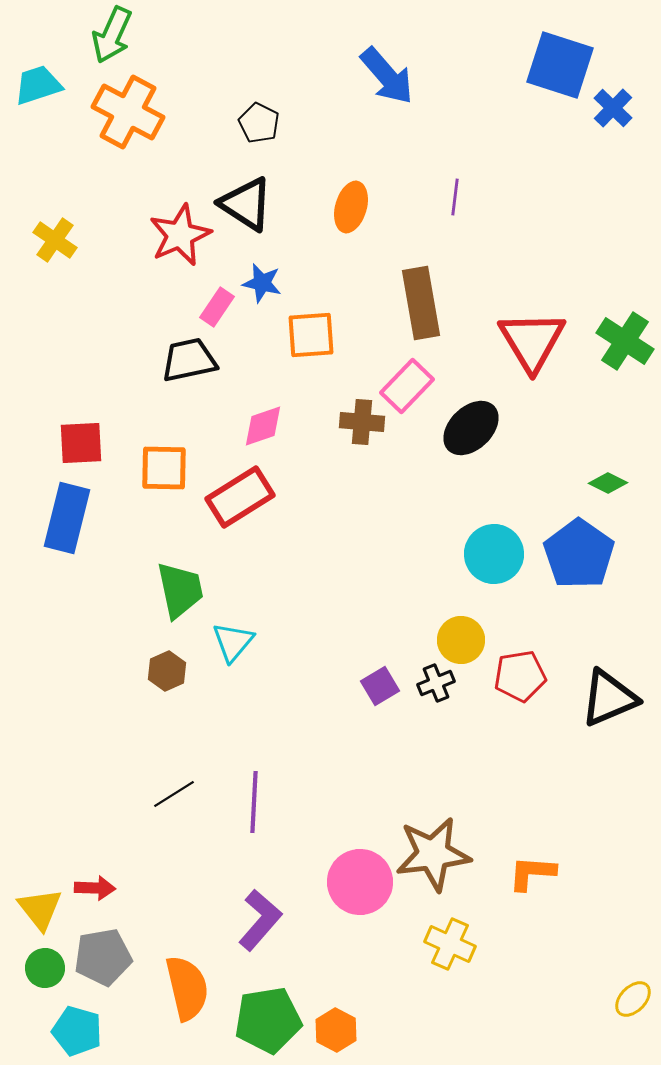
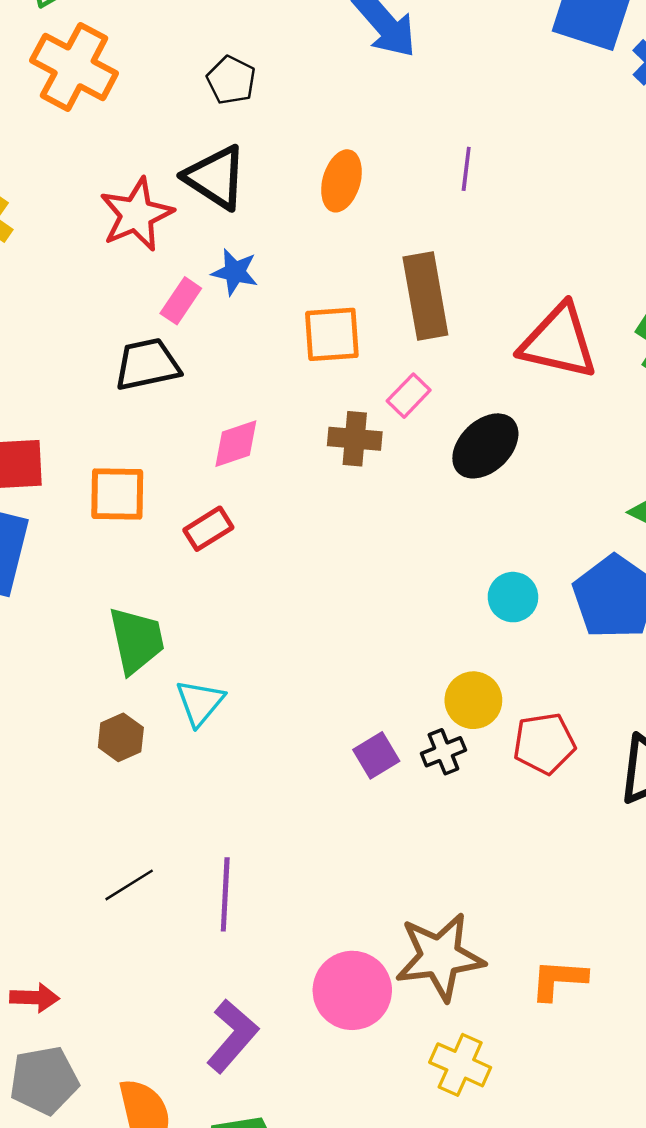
orange square: (311, 335) -> (332, 334), moved
red triangle: (532, 341) -> (559, 342), turned -46
pink rectangle: (407, 386) -> (409, 396), size x0.7
red rectangle: (240, 497) -> (208, 529), size x0.6
cyan circle: (494, 554) -> (513, 597), size x0.7

